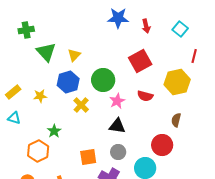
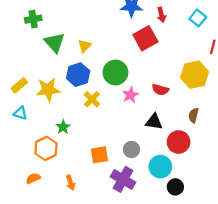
red square: (140, 61) -> (145, 38), moved
yellow star: (40, 96) -> (48, 90), size x1.6
black triangle: (117, 126) -> (154, 122), moved

